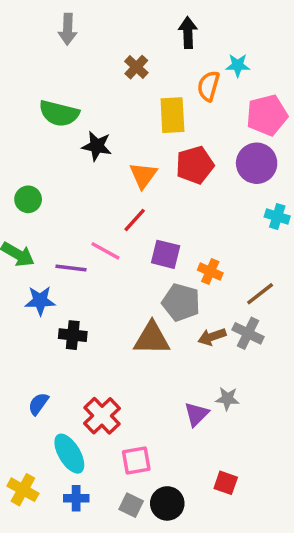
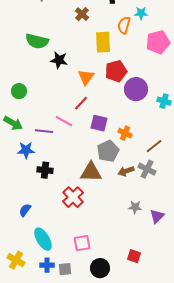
purple circle: (257, 163) -> (136, 89), moved
gray pentagon: (181, 302) -> (108, 151), turned 30
purple triangle: (196, 414) -> (157, 216), moved
red cross: (102, 416) -> (73, 197), moved
gray square: (131, 505) -> (65, 269), moved, turned -32

